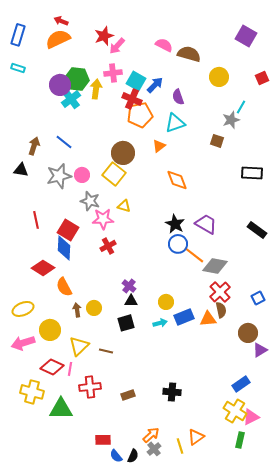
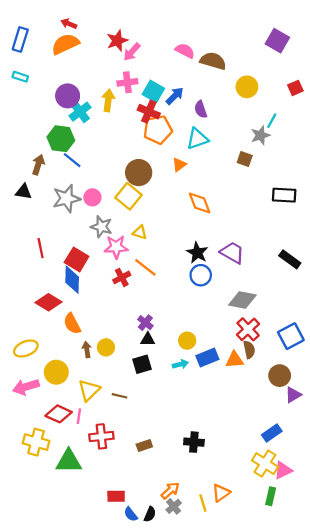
green hexagon: (77, 79) -> (61, 139), moved
orange line: (194, 255) -> (145, 267), moved
blue square: (258, 298) -> (291, 336), size x1.6

